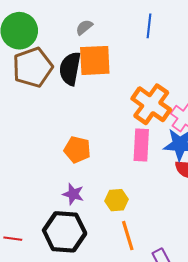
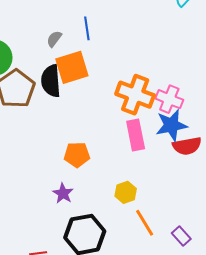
blue line: (149, 26) -> (87, 28), moved
purple star: (73, 194) -> (63, 193), moved, turned 30

